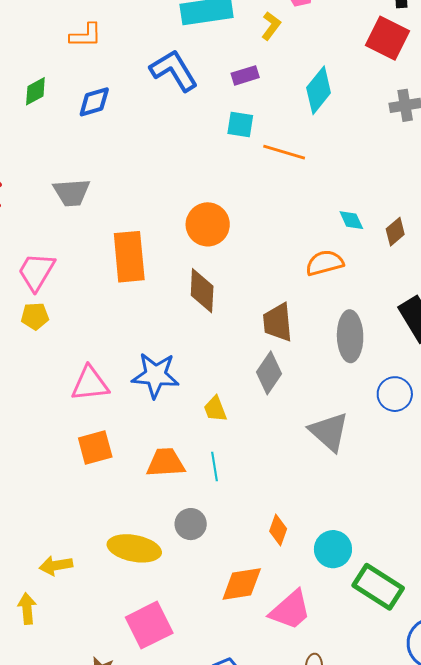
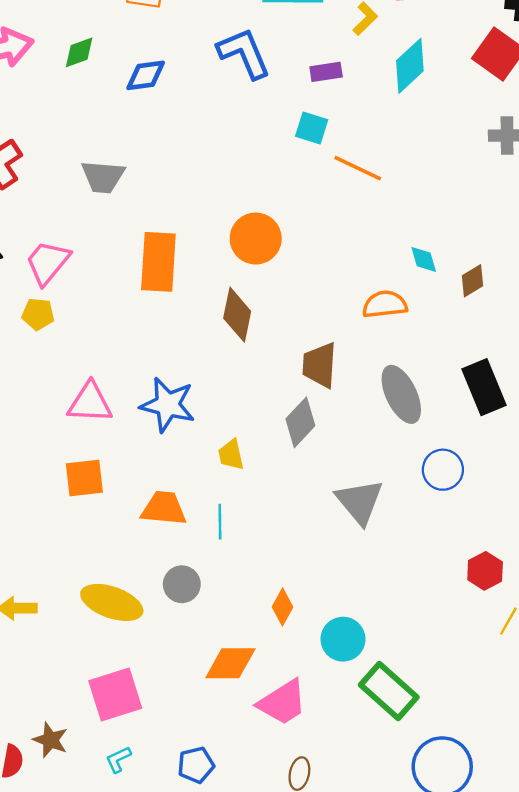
cyan diamond: (319, 90) -> (410, 66), moved
gray ellipse: (350, 336) -> (401, 394), turned -33

